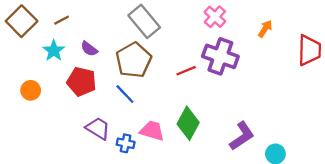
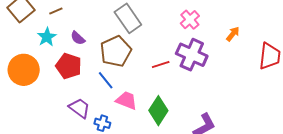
orange circle: (31, 90) -> (24, 70), size x1.8
pink trapezoid: (152, 131) -> (126, 100), moved

